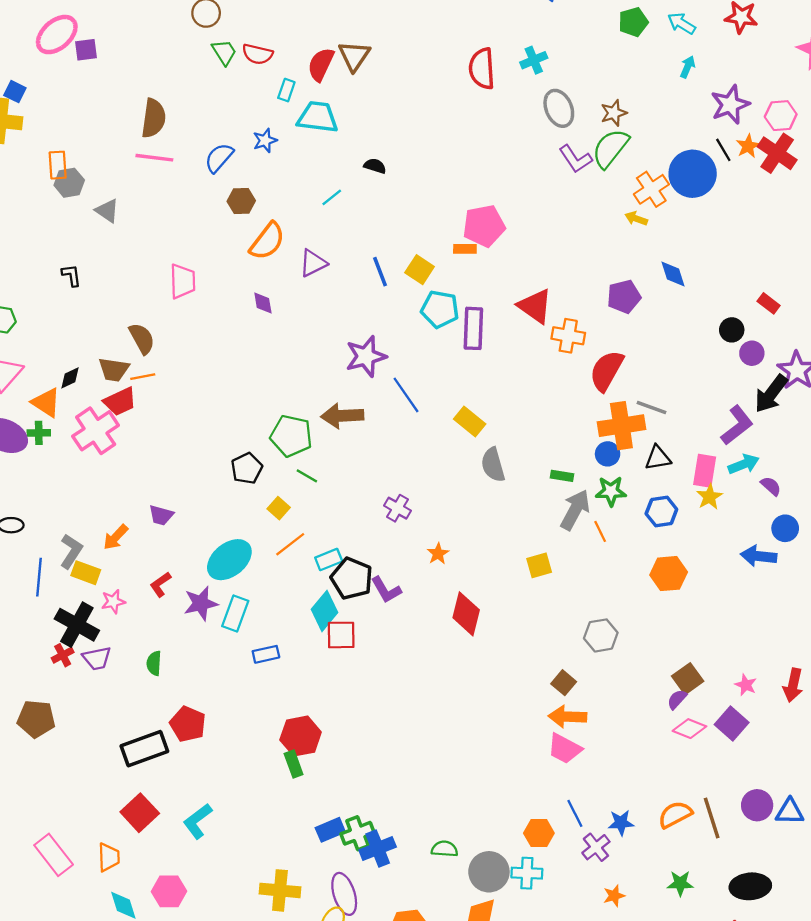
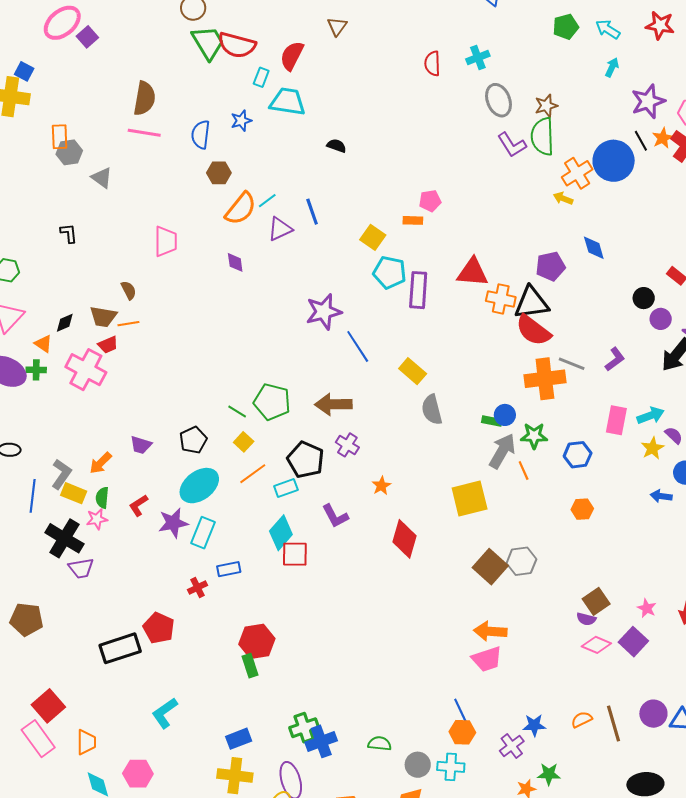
purple square: (86, 50) -> (87, 37), turned -35
green trapezoid: (224, 52) -> (208, 43), size x1.5
red semicircle: (257, 54) -> (237, 45), size x1.4
brown triangle: (354, 56) -> (337, 26), moved, size x0.7
red semicircle: (482, 69) -> (432, 64), size x0.7
green semicircle: (610, 148) -> (542, 136), turned -42
blue semicircle: (219, 158) -> (201, 135), turned -36
cyan line: (332, 197) -> (267, 201), moved
pink pentagon: (484, 226) -> (430, 201), size x0.6
blue line: (380, 272) -> (312, 212), moved
red triangle: (535, 306) -> (473, 272), turned -32
brown semicircle: (142, 338) -> (129, 290), size x0.7
red semicircle: (607, 371) -> (533, 330), turned -84
red trapezoid: (120, 402) -> (108, 345), size x0.7
orange triangle: (46, 403) -> (43, 344), size x0.7
brown arrow: (342, 416) -> (333, 404), moved
purple L-shape: (737, 425) -> (615, 359), moved, size x0.7
pink cross: (96, 431) -> (86, 370), turned -30
green pentagon: (291, 436) -> (272, 402), moved
blue circle: (608, 454) -> (505, 415), moved
black triangle: (658, 458) -> (532, 303), moved, size x1.5
black pentagon: (247, 468) -> (193, 440), moved
green line: (307, 476) -> (237, 412), moved
yellow star: (709, 497) -> (653, 448), moved
blue arrow: (759, 556) -> (661, 496), size x0.7
yellow square: (539, 565) -> (470, 499), size x1.6
orange hexagon: (669, 574) -> (582, 509), size x0.7
black pentagon: (352, 579) -> (306, 460), moved
red cross: (63, 655) -> (197, 587), moved
green semicircle: (154, 663) -> (102, 498), moved
brown square: (564, 683) -> (490, 567), moved, size x1.6
purple semicircle: (677, 699) -> (586, 619), turned -120
pink trapezoid: (565, 749) -> (487, 659), turned -48
red square: (140, 813) -> (48, 706), moved
blue line: (575, 813) -> (461, 711), moved
orange semicircle: (675, 815) -> (582, 720), size x0.7
blue rectangle: (330, 830) -> (239, 739), moved
gray circle: (489, 872) -> (418, 765), size x0.7
green star: (680, 883) -> (549, 774), moved

